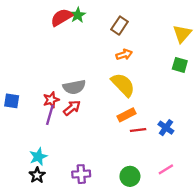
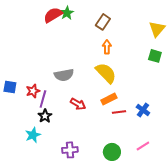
orange arrow: (124, 55) -> (107, 47), turned -72
red star: (51, 100) -> (33, 91), moved
red arrow: (72, 108) -> (78, 104), moved, turned 70
black star: (37, 175) -> (45, 116), moved

